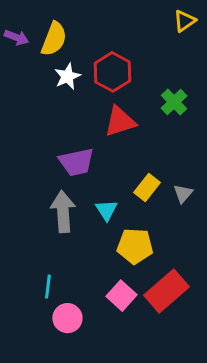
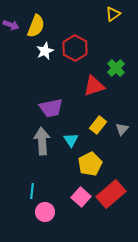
yellow triangle: (185, 21) -> (113, 14), moved
red triangle: (120, 121) -> (94, 86), moved
yellow pentagon: (135, 246) -> (90, 164), turned -30

